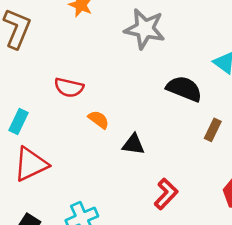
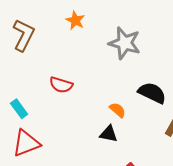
orange semicircle: (99, 120) -> (118, 110), moved
cyan rectangle: (18, 122) -> (19, 109), turned -66

